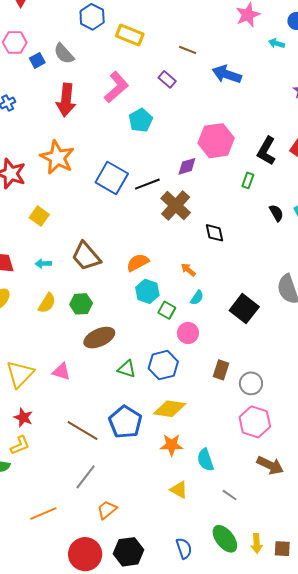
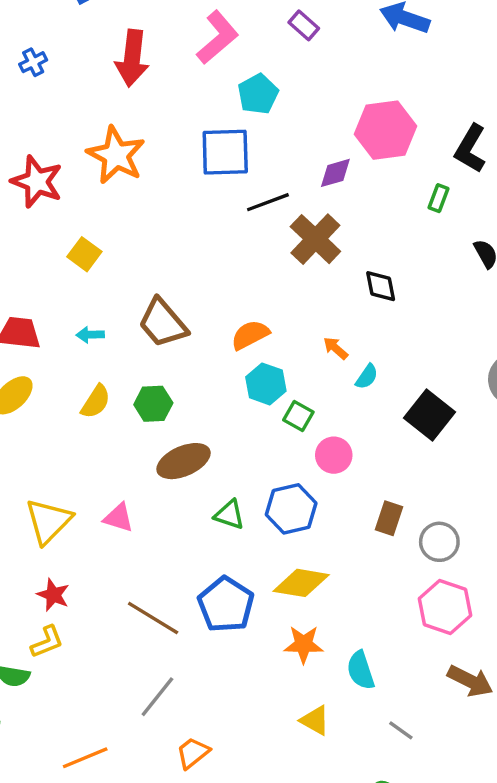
blue square: (112, 178) -> (225, 152), moved, turned -32
cyan semicircle: (197, 298) -> (367, 377), moved

